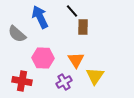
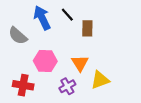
black line: (72, 11) -> (67, 15), moved
yellow triangle: (95, 76) -> (100, 80), turned 36

